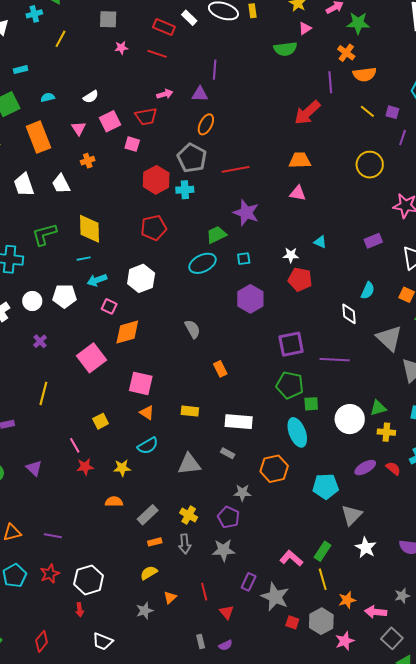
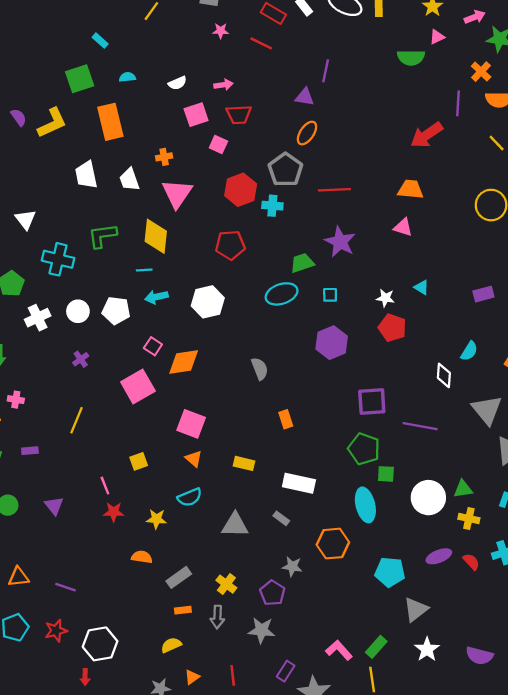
cyan rectangle: (21, 70) -> (100, 41), turned 48
pink arrow: (165, 94) -> (224, 85), moved
pink triangle: (79, 128) -> (177, 193), moved, size x1.8
pink square: (109, 306) -> (153, 346), moved

